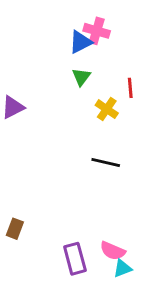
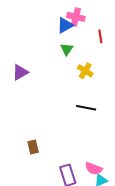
red line: (130, 88) -> (100, 36), moved
brown rectangle: (15, 229) -> (33, 147), moved, turned -32

